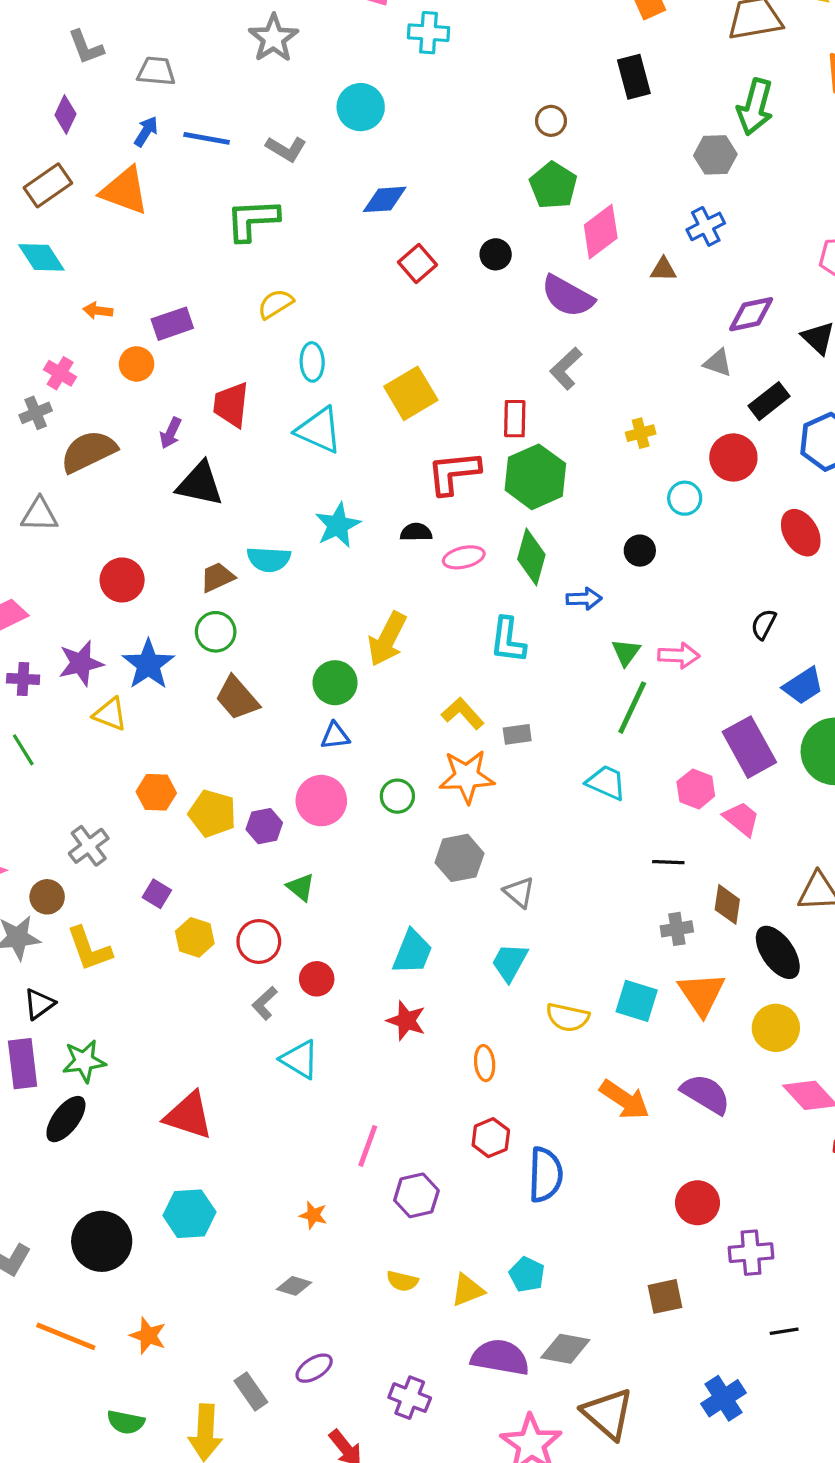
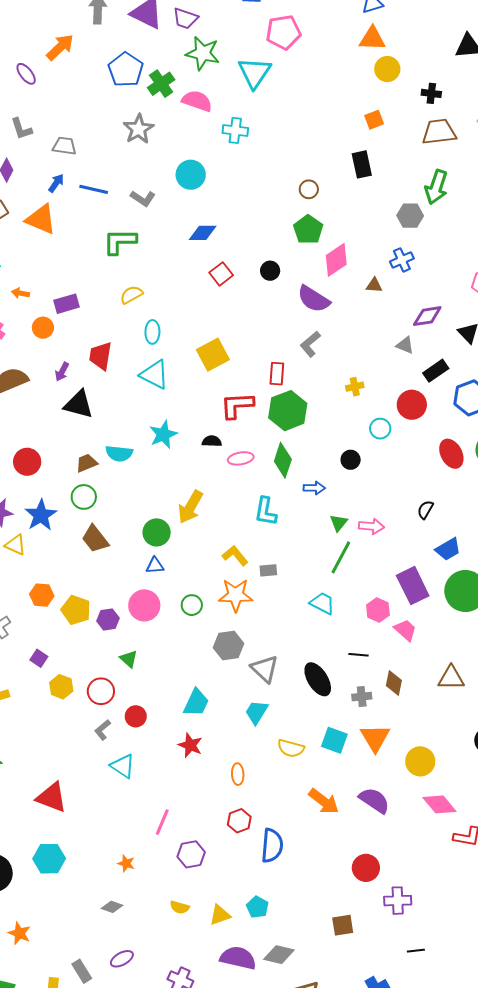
gray triangle: (519, 892) -> (265, 669), size x1.4
black ellipse: (778, 952) -> (318, 679), moved

